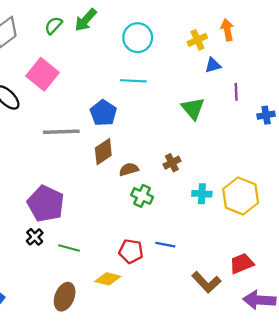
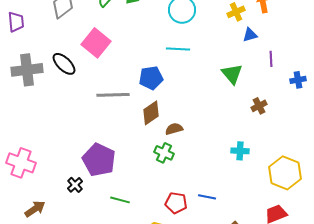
blue pentagon: (103, 113) -> (151, 78), turned 30
brown cross: (172, 163) -> (259, 106), moved
green cross: (142, 196) -> (164, 153), moved
yellow hexagon: (241, 196) -> (285, 173), moved
black cross: (35, 237) -> (75, 185), moved

